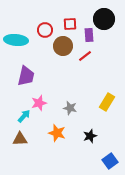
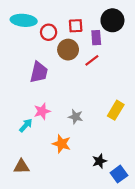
cyan ellipse: (16, 40) -> (24, 20), moved
purple trapezoid: (26, 76) -> (39, 72), moved
black star: (90, 136) -> (99, 161), moved
brown triangle: (20, 139) -> (21, 166), moved

